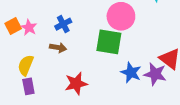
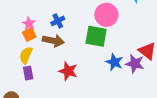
orange square: (13, 26) -> (29, 35), moved
brown arrow: (58, 48) -> (53, 41), size x1.5
red star: (76, 84) -> (68, 71), turned 30

